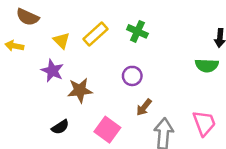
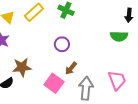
brown star: (80, 90) -> (22, 67), moved
pink square: (107, 130) -> (54, 83), moved

